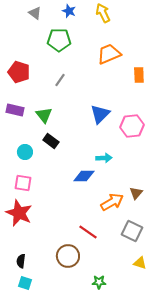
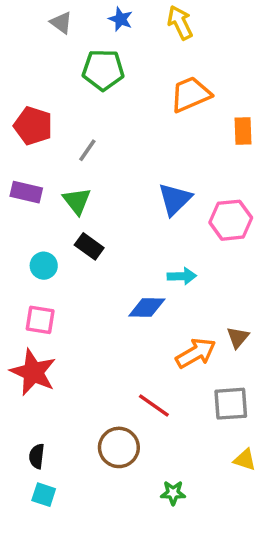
gray line: (60, 80) -> (87, 150), moved
gray square: (132, 231) -> (231, 404), turned -30

